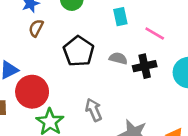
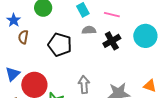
gray semicircle: (118, 58) -> (89, 30), moved
gray arrow: (94, 110) -> (84, 85), turned 36

